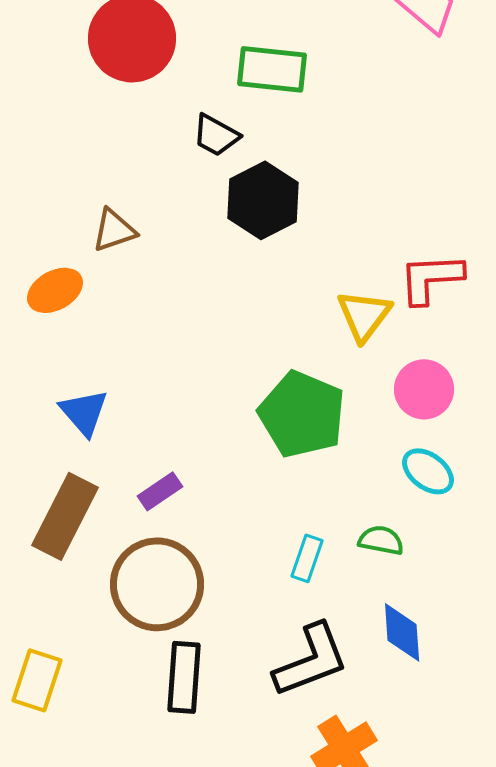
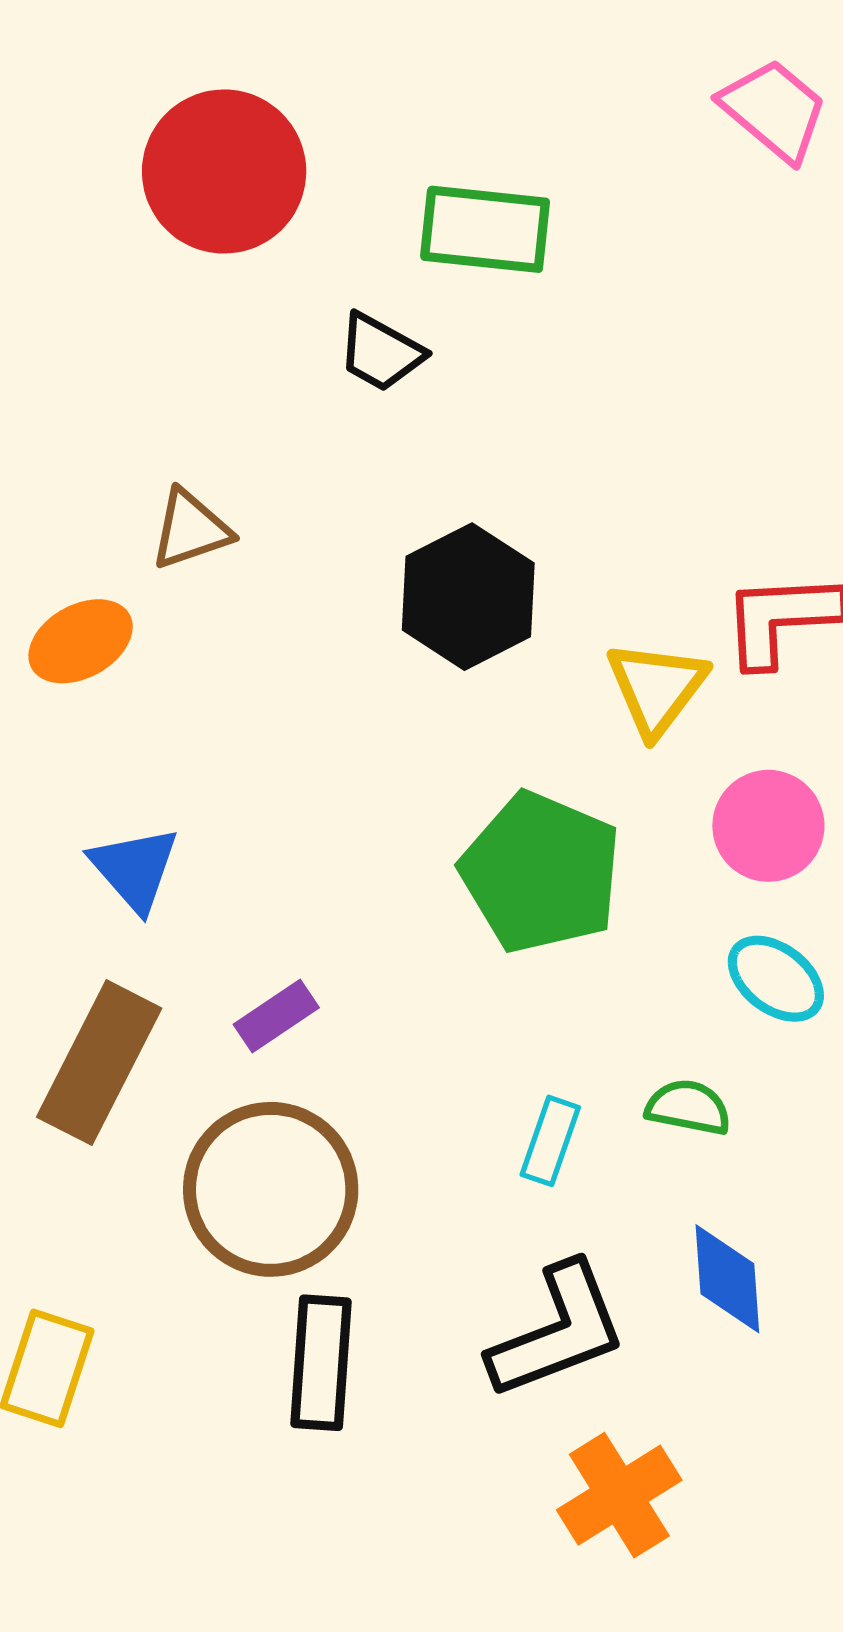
black hexagon: (263, 200) -> (468, 597), moved

